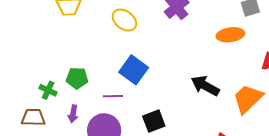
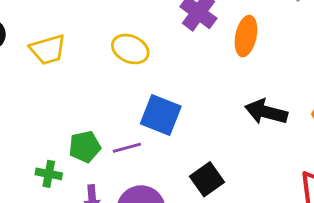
orange ellipse: (230, 35) -> (246, 36), moved, turned -56
purple line: (113, 96) -> (127, 148), moved

